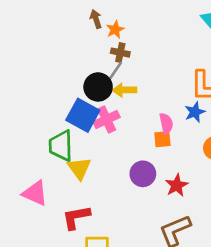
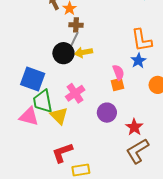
blue square: (83, 115) -> (33, 79), moved
pink cross: (107, 119) -> (75, 93), moved
red star: (177, 185) -> (134, 127), moved
pink triangle: (35, 193) -> (29, 116), moved

